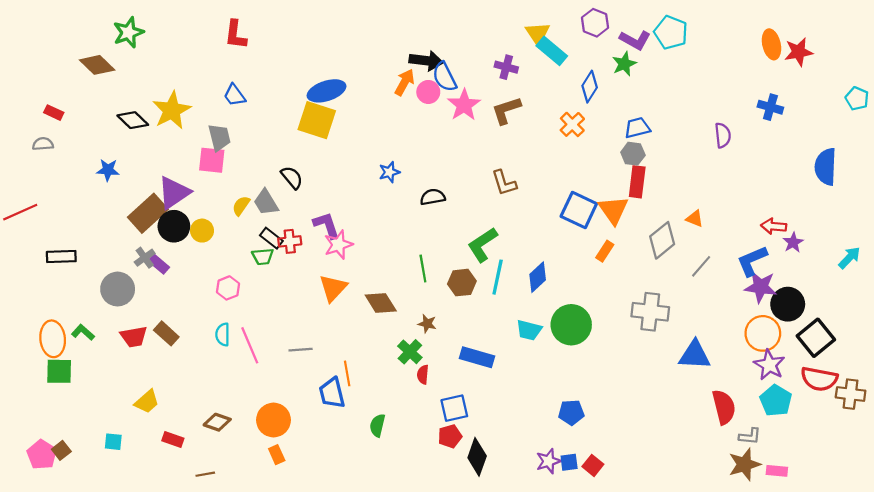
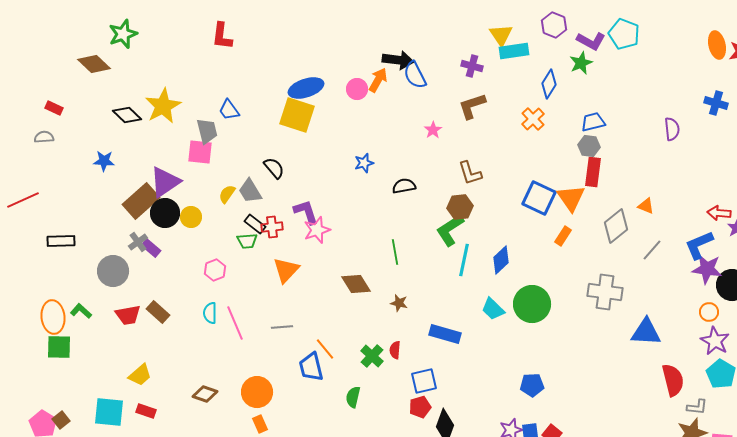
cyan rectangle: (552, 51) -> (514, 51), turned -48
pink circle: (428, 92) -> (357, 89), moved
blue trapezoid: (235, 95) -> (229, 110), moved
pink star: (464, 105) -> (433, 130), moved, size x0.6
brown hexagon: (462, 283) -> (460, 207), moved
orange triangle: (333, 288) -> (286, 270), moved
cyan trapezoid: (529, 330) -> (493, 309), turned 30
orange circle: (763, 333) -> (709, 312), size x0.6
green cross: (410, 352) -> (372, 356), moved
orange line: (347, 373) -> (325, 349), turned -30
red rectangle: (173, 440) -> (146, 411), moved
cyan square: (113, 442) -> (109, 412), size x1.8

